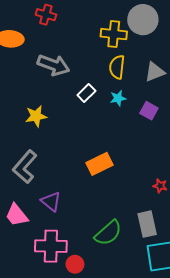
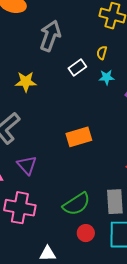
gray arrow: (53, 65) -> (50, 36), turned -100
yellow semicircle: (117, 67) -> (102, 53), moved, size x0.6
red circle: (75, 264) -> (86, 233), moved

